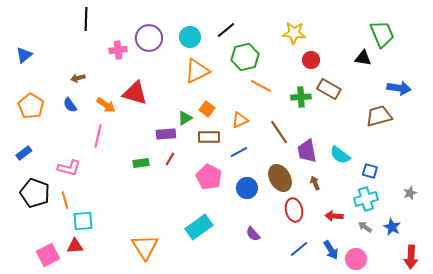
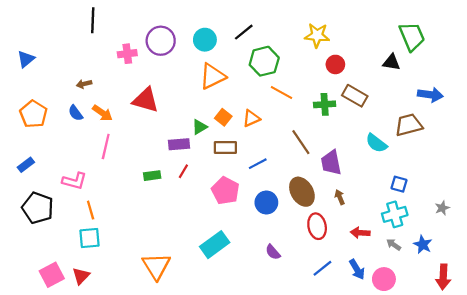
orange arrow: (106, 105) -> (102, 113), moved
orange triangle: (240, 120) -> (251, 118), moved
cyan semicircle: (340, 155) -> (376, 143), moved
orange line: (65, 200) -> (91, 210), moved
red triangle: (75, 246) -> (81, 276), moved, turned -42

